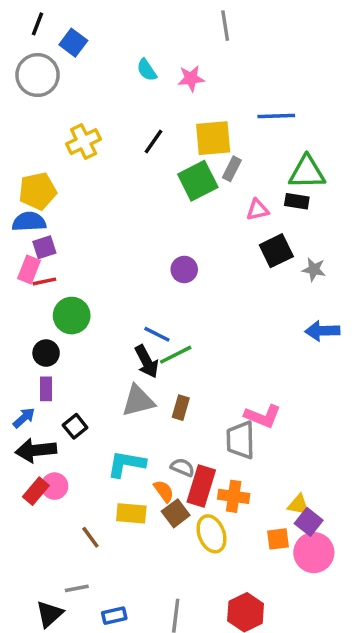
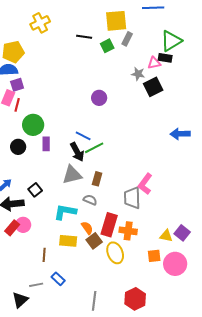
black line: (153, 142) -> (84, 37), moved, turned 63
green triangle: (307, 172) -> (171, 41), turned -30
green square: (198, 181) -> (107, 46), size x0.6
pink triangle: (258, 210) -> (154, 63), moved
gray star: (314, 269) -> (138, 74), moved
red line: (44, 281) -> (17, 105), turned -64
purple rectangle: (46, 389) -> (46, 144), moved
pink L-shape: (263, 416) -> (145, 184), turned 105
gray semicircle: (182, 467) -> (90, 200), moved
purple square: (309, 522) -> (182, 233), moved
brown line: (90, 537) -> (44, 255), turned 40
blue rectangle: (114, 616) -> (58, 279), moved, turned 56

